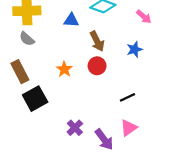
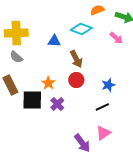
blue star: (134, 49) -> (108, 85), moved
black square: (35, 99) -> (32, 100), moved, turned 30
purple cross: (75, 128) -> (57, 104), moved

